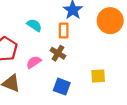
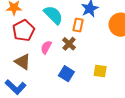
cyan semicircle: (34, 25) -> (53, 15), size x1.5
pink semicircle: (34, 62) -> (46, 47), turned -40

